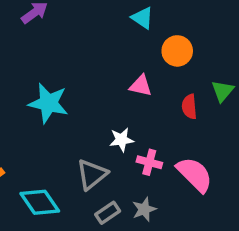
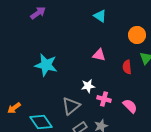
orange circle: (177, 51) -> (137, 35), moved
pink semicircle: (195, 174) -> (130, 106), size x0.7

